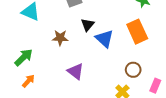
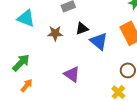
black triangle: (88, 25) -> (82, 29), turned 32
brown star: (60, 38) -> (55, 33), moved

